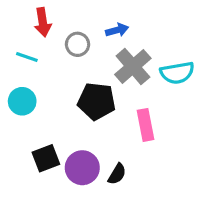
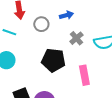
gray cross: (133, 66) -> (76, 38), size x0.6

